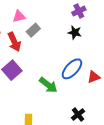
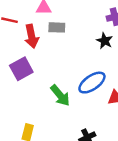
gray rectangle: (33, 30) -> (57, 27), turned 32

